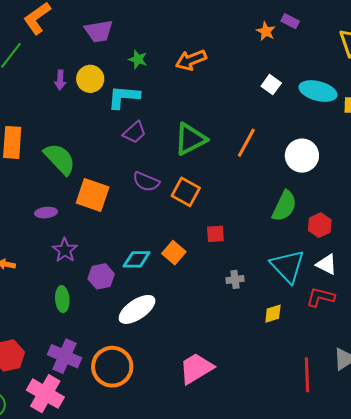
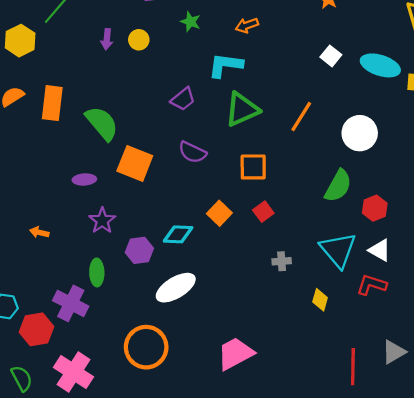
orange arrow: (191, 60) -> (247, 25), size x0.7
yellow circle: (90, 79) -> (139, 40), size x0.7
cyan L-shape: (124, 97) -> (225, 65), moved
orange square: (186, 192) -> (253, 167), moved, turned -32
red square: (215, 234) -> (263, 212), turned -36
orange square: (174, 253) -> (219, 213), moved
yellow diamond: (273, 314) -> (320, 300), turned -60
purple cross: (65, 356) -> (71, 303), moved

